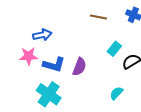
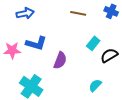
blue arrow: (42, 35) -> (25, 13), moved
blue L-shape: (54, 65) -> (36, 43), moved

